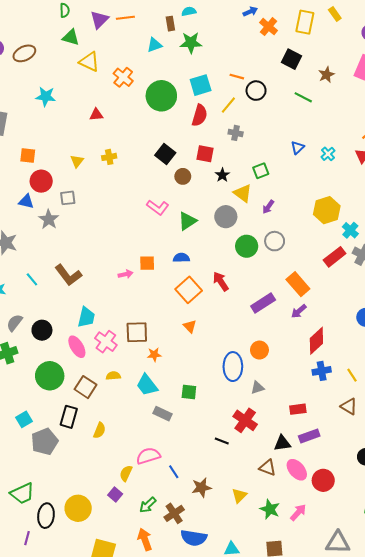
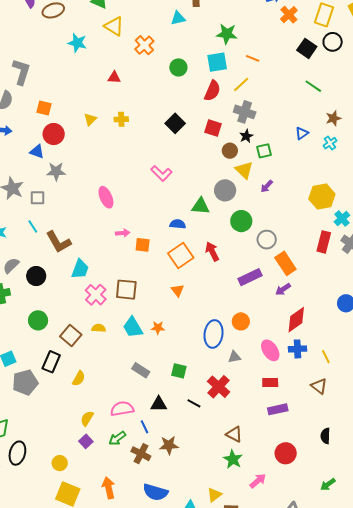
green star: (191, 43) -> (227, 34), moved
brown star: (326, 75) -> (333, 118), moved
black circle: (256, 91) -> (333, 42), moved
cyan star: (46, 96) -> (77, 43), moved
green circle: (161, 96) -> (178, 67), size x0.6
gray cross: (236, 133) -> (245, 112), size x1.5
black star: (222, 175) -> (246, 136), moved
brown circle: (183, 176) -> (230, 151), moved
gray square: (68, 198) -> (38, 198), moved
gray star: (49, 219) -> (56, 171), turned 30
green triangle: (187, 221) -> (200, 206), moved, turned 30
gray circle: (275, 241) -> (267, 240), moved
red rectangle: (335, 257) -> (324, 242), turned -45
orange square: (147, 263) -> (143, 245), moved
brown L-shape: (68, 275) -> (58, 242), moved
pink ellipse: (77, 347) -> (106, 197), moved
orange star: (154, 355) -> (158, 328), moved
green circle: (50, 376) -> (38, 320), size x0.7
cyan trapezoid: (147, 385) -> (133, 327), moved
green square: (189, 392) -> (179, 371), moved
black triangle: (282, 443) -> (159, 404), moved
pink ellipse: (297, 470) -> (270, 350), moved
yellow semicircle: (126, 473) -> (87, 418), moved
yellow triangle: (239, 496) -> (214, 495), moved
green arrow: (148, 505) -> (117, 438), moved
yellow circle: (78, 508) -> (60, 463), moved, size x0.6
green star: (270, 509) -> (233, 459), moved
brown cross: (174, 513) -> (141, 454), moved, turned -36

